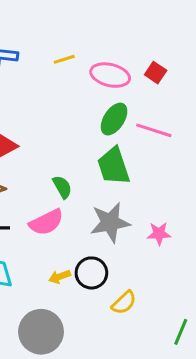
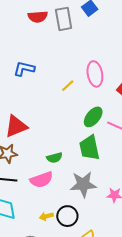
yellow line: (64, 59) -> (68, 86), moved, turned -32
pink ellipse: (110, 75) -> (95, 74), moved, turned 60
green semicircle: (62, 187) -> (54, 158), turned 98

